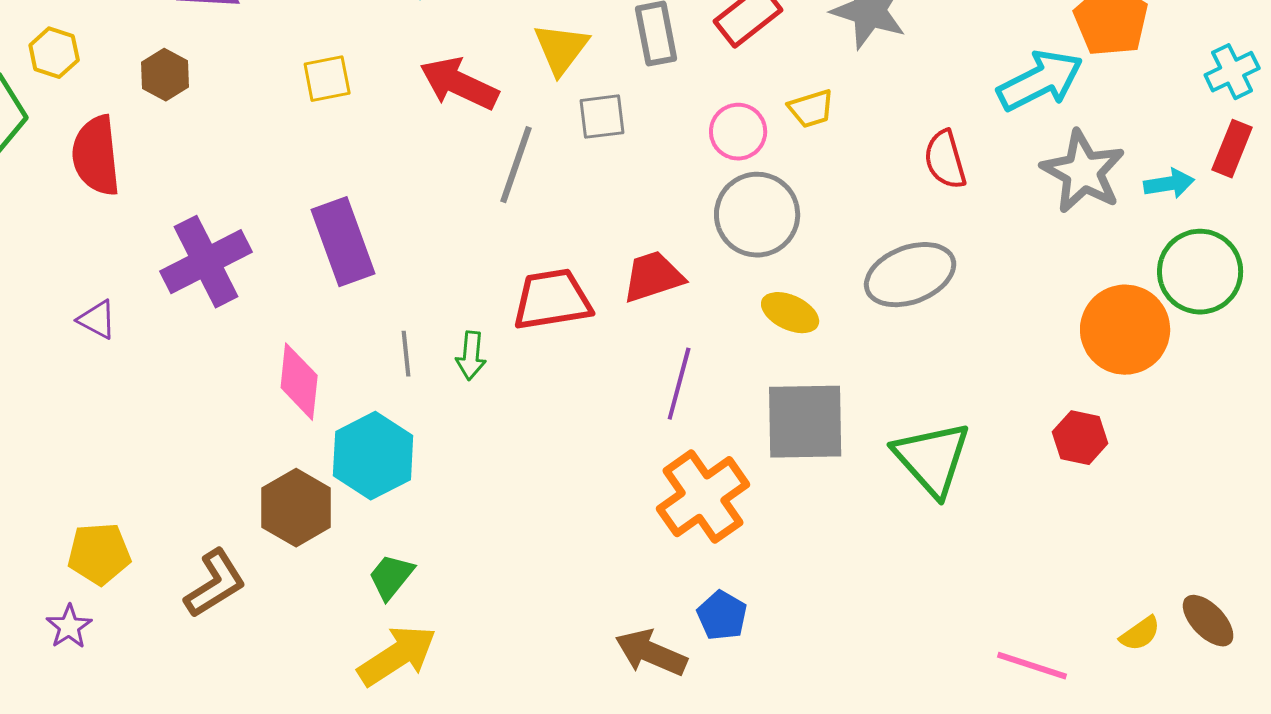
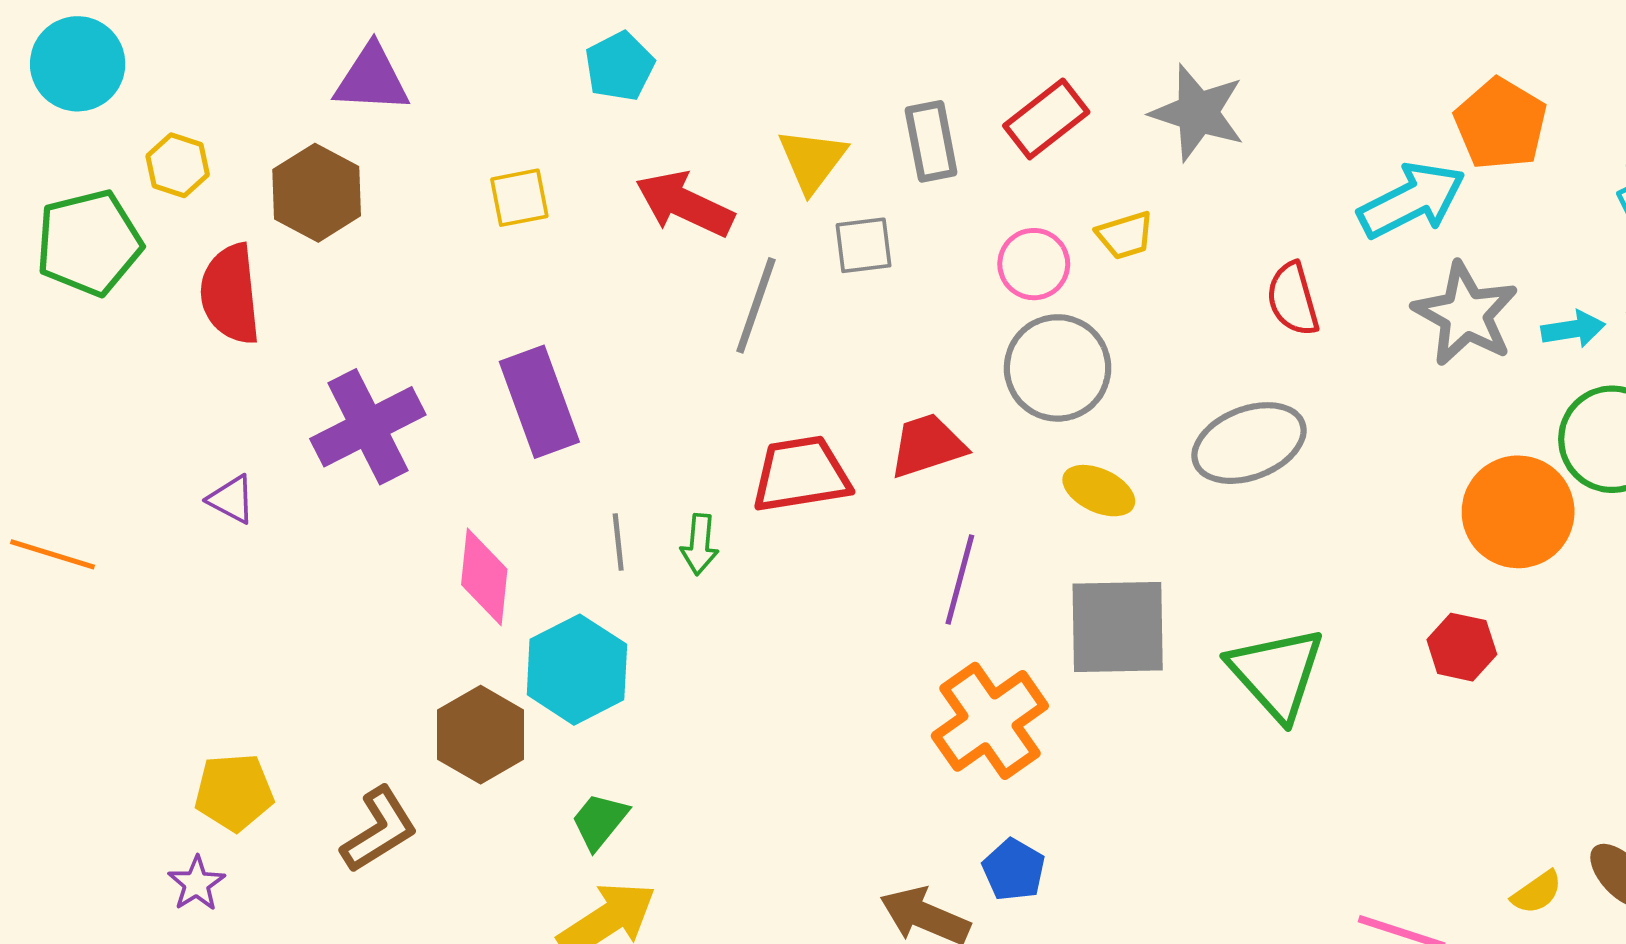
brown hexagon: (165, 75) -> (317, 193), size x1.5

